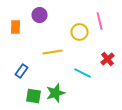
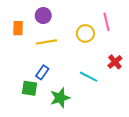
yellow line: (53, 52) -> (46, 42), moved
blue rectangle: (22, 71) -> (42, 72), moved
green square: (34, 96) -> (30, 88), moved

